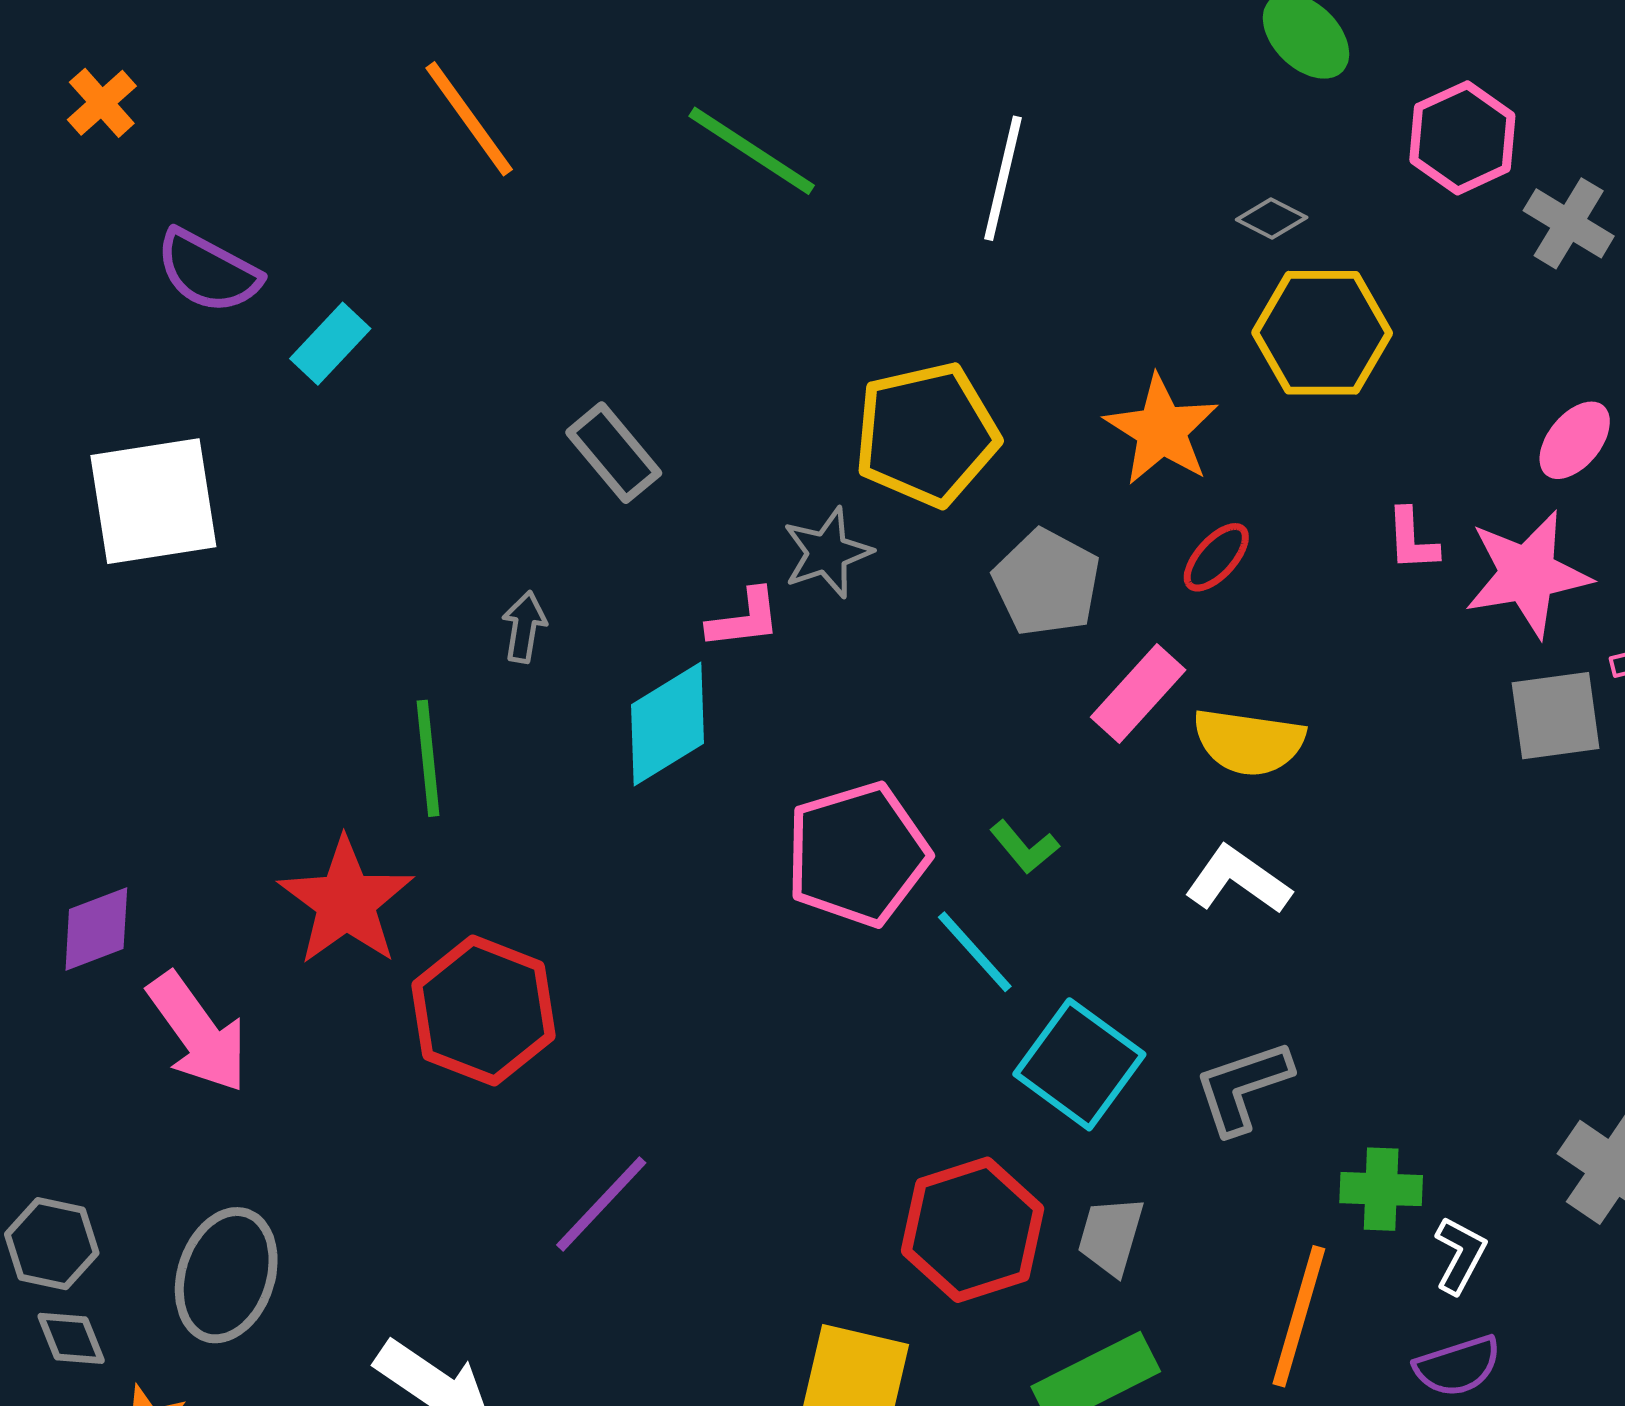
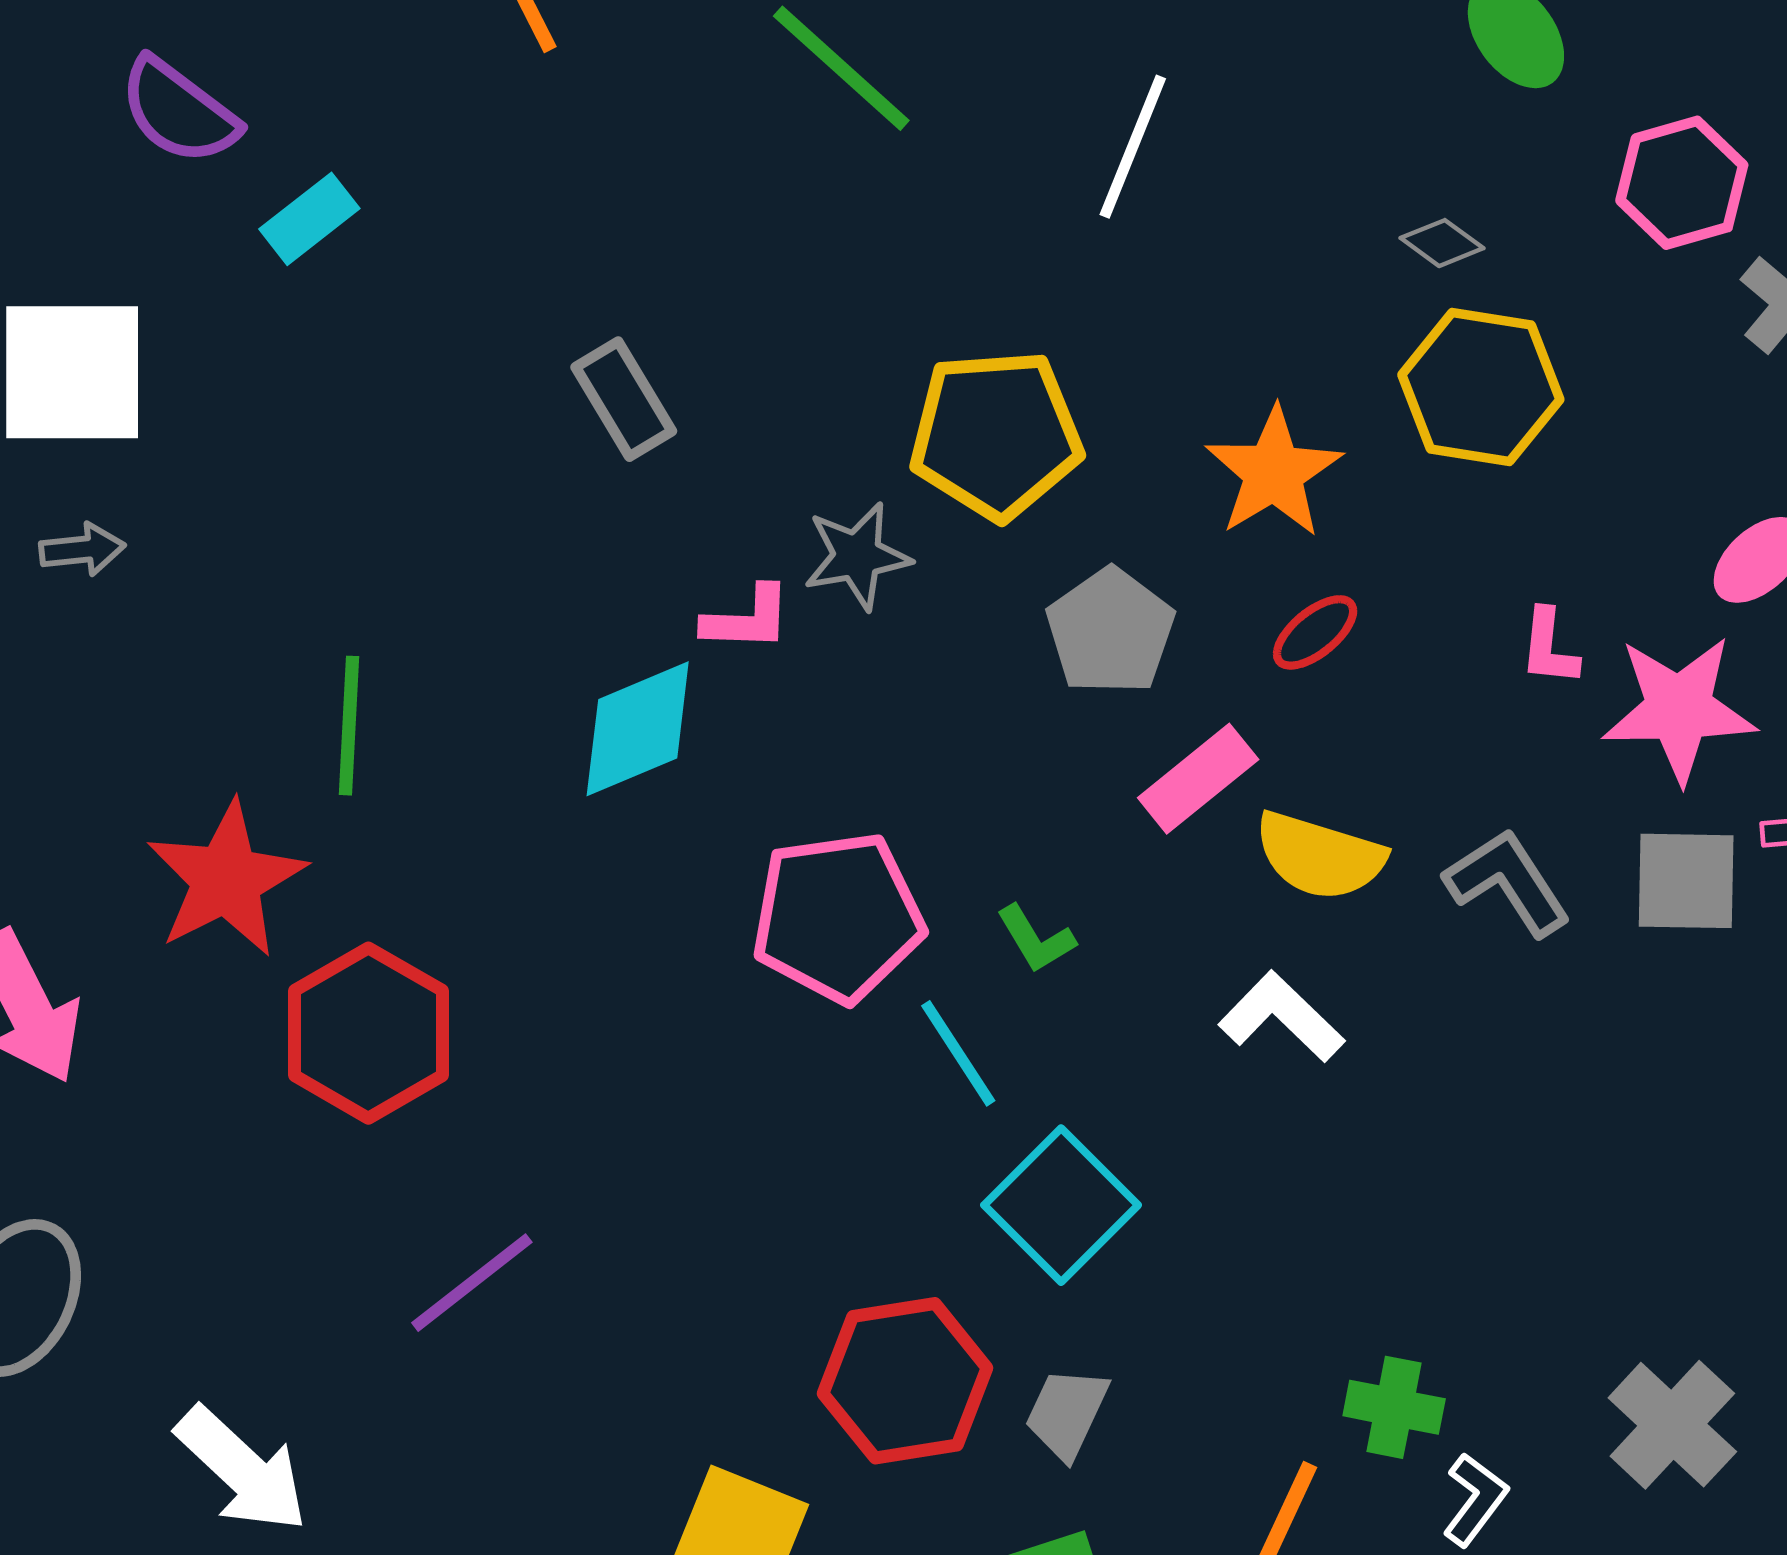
gray arrow: (524, 627) -> (82, 550), moved, turned 66
gray L-shape: (1243, 1087) -> (1508, 882), moved, turned 67

